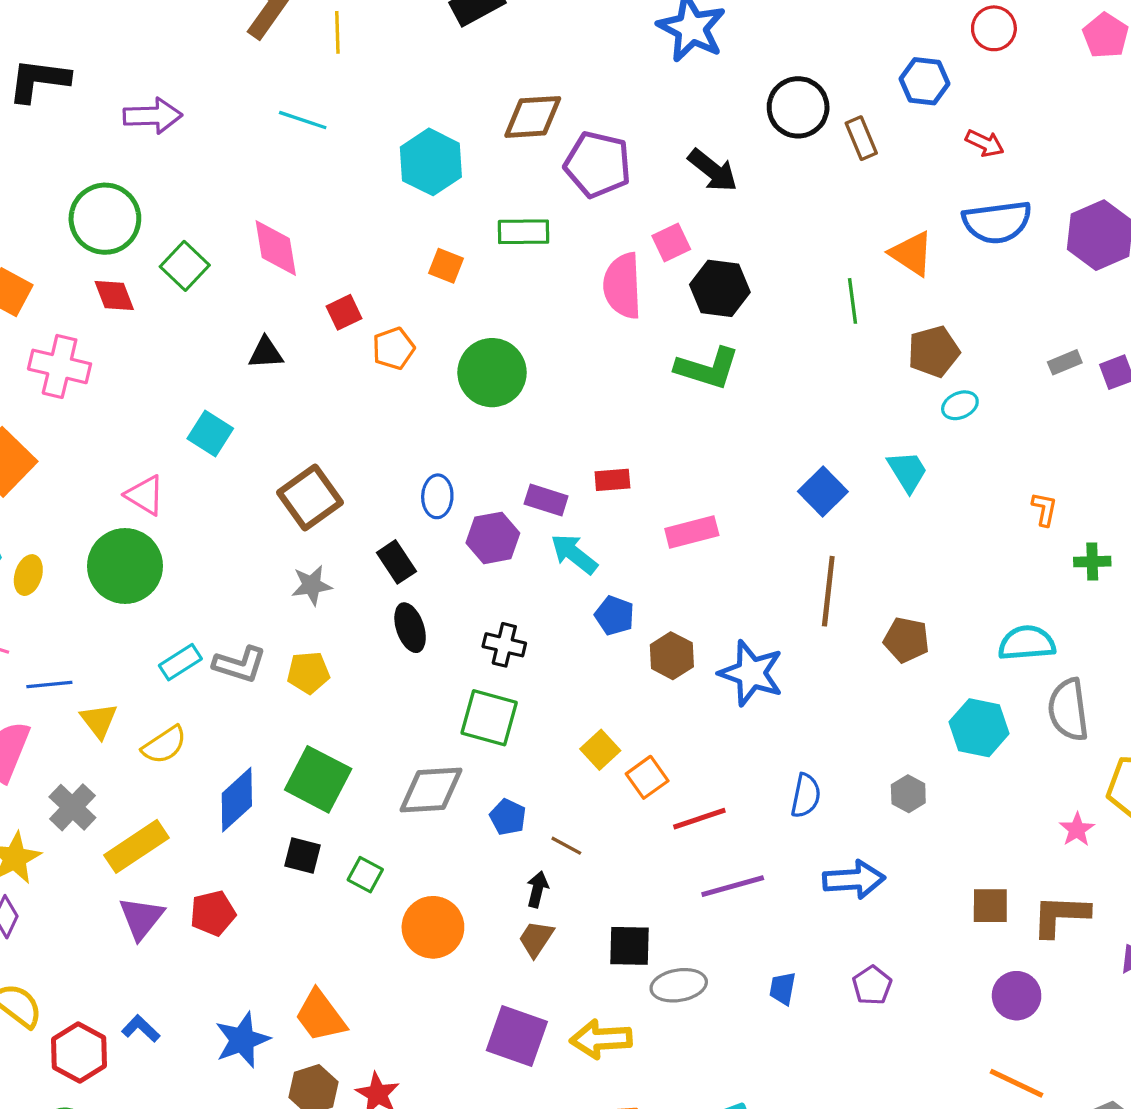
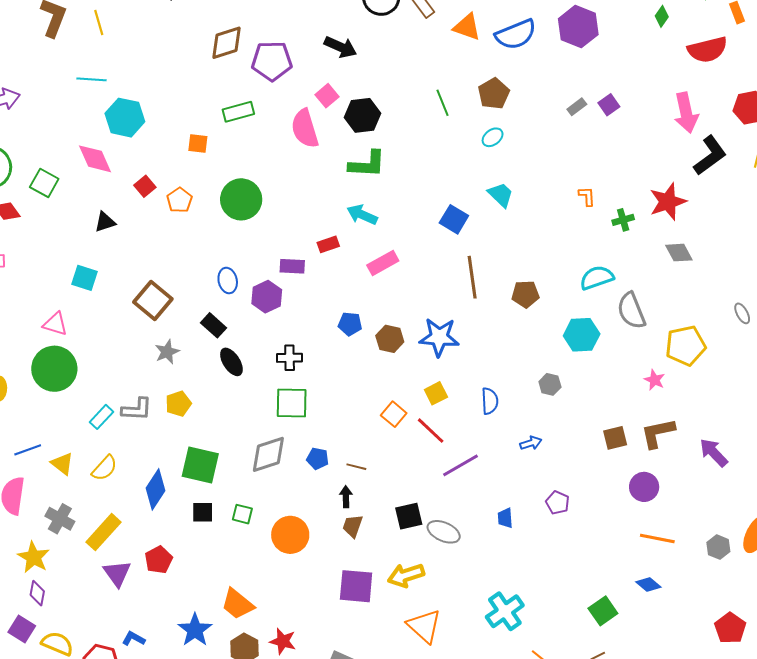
cyan hexagon: (431, 162) -> (125, 118), moved
orange triangle: (911, 254) -> (467, 27), moved
brown pentagon: (934, 352) -> (494, 94), moved
cyan ellipse: (960, 405) -> (493, 137), moved
cyan arrow: (574, 554) -> (362, 215), moved
yellow square: (600, 750) -> (436, 393), moved, turned 30
red line: (699, 819) -> (431, 431), turned 76
blue arrow: (854, 880) -> (531, 443), size x0.6
gray ellipse: (679, 985) -> (444, 532), turned 48

